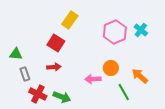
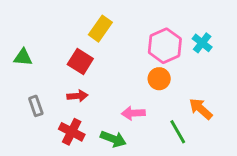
green triangle: (16, 54) -> (23, 57), moved
orange circle: (111, 68) -> (159, 79), moved
red cross: (38, 94) -> (72, 132), moved
green arrow: (62, 97) -> (113, 139), moved

